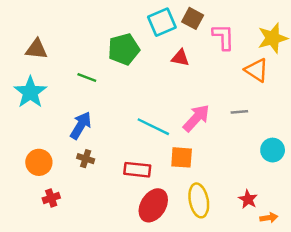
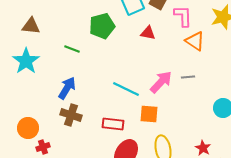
orange triangle: (257, 70) -> (195, 41), moved
gray line: (239, 112) -> (188, 77), moved
brown cross: (86, 159) -> (71, 115), size x1.5
orange circle: (39, 162) -> (28, 128), moved

